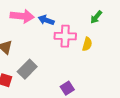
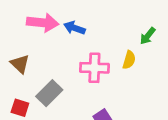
green arrow: (96, 17) -> (148, 36), moved
pink cross: (65, 36) -> (94, 68), moved

